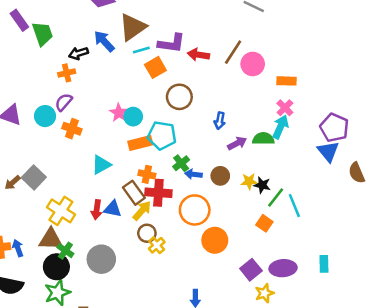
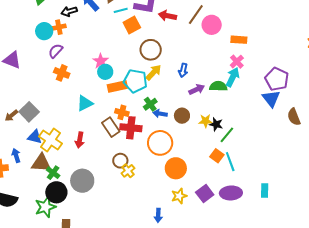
cyan circle: (45, 116) -> (44, 31), moved
cyan circle: (133, 117) -> (105, 72), moved
cyan line: (294, 206) -> (230, 162), moved
blue triangle: (113, 209) -> (35, 137), moved
yellow arrow: (142, 211) -> (154, 72), moved
blue arrow: (18, 248) -> (16, 155), moved
black circle: (56, 267) -> (56, 192), moved
yellow star: (265, 293) -> (179, 196), moved

